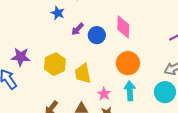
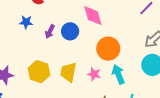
yellow trapezoid: (83, 73) -> (68, 72), turned 40
pink star: (104, 94) -> (94, 74), moved

